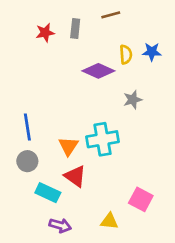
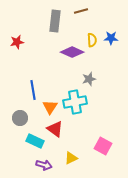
gray rectangle: (75, 29) -> (55, 21), size x1.5
red star: (45, 33) -> (17, 42), moved
gray star: (133, 100) -> (89, 79), moved
blue line: (27, 127) -> (33, 90), moved
yellow triangle: (109, 221) -> (71, 158), moved, turned -32

